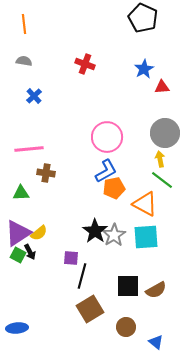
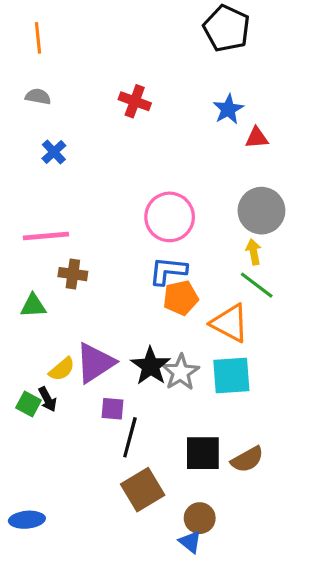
blue L-shape: (106, 171) -> (168, 271), turned -145
purple triangle: (18, 233) -> (95, 363), moved
blue triangle: (156, 342) -> (190, 542), moved

